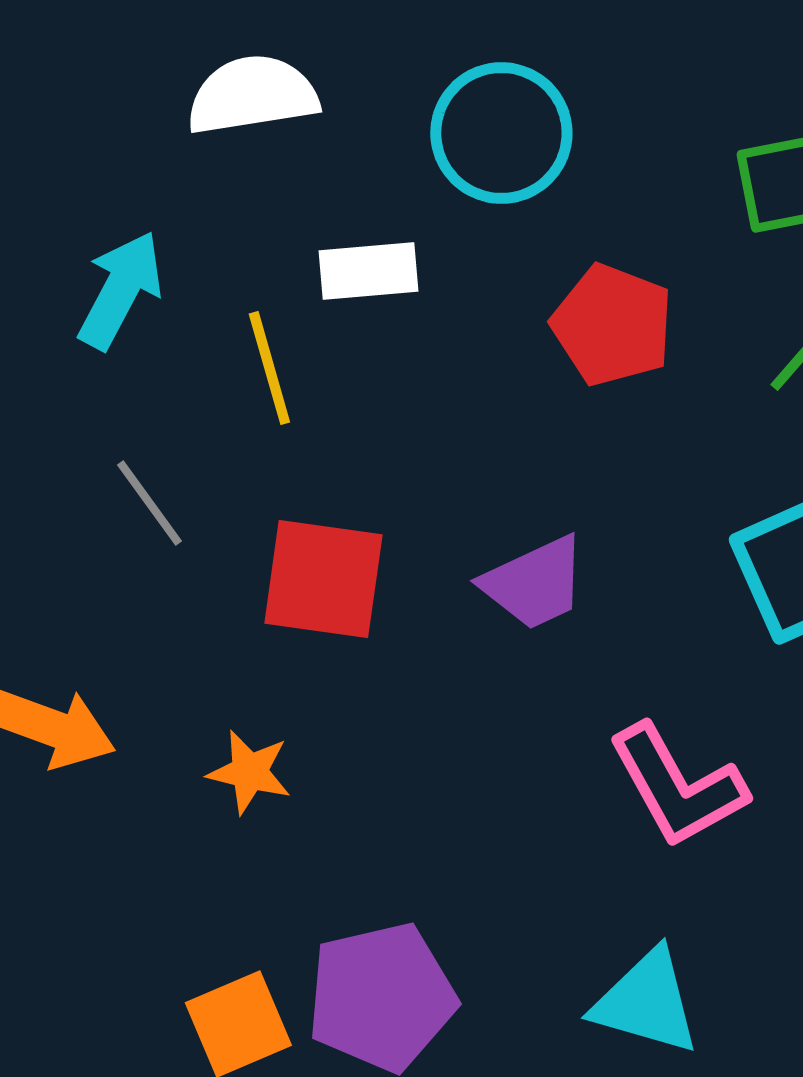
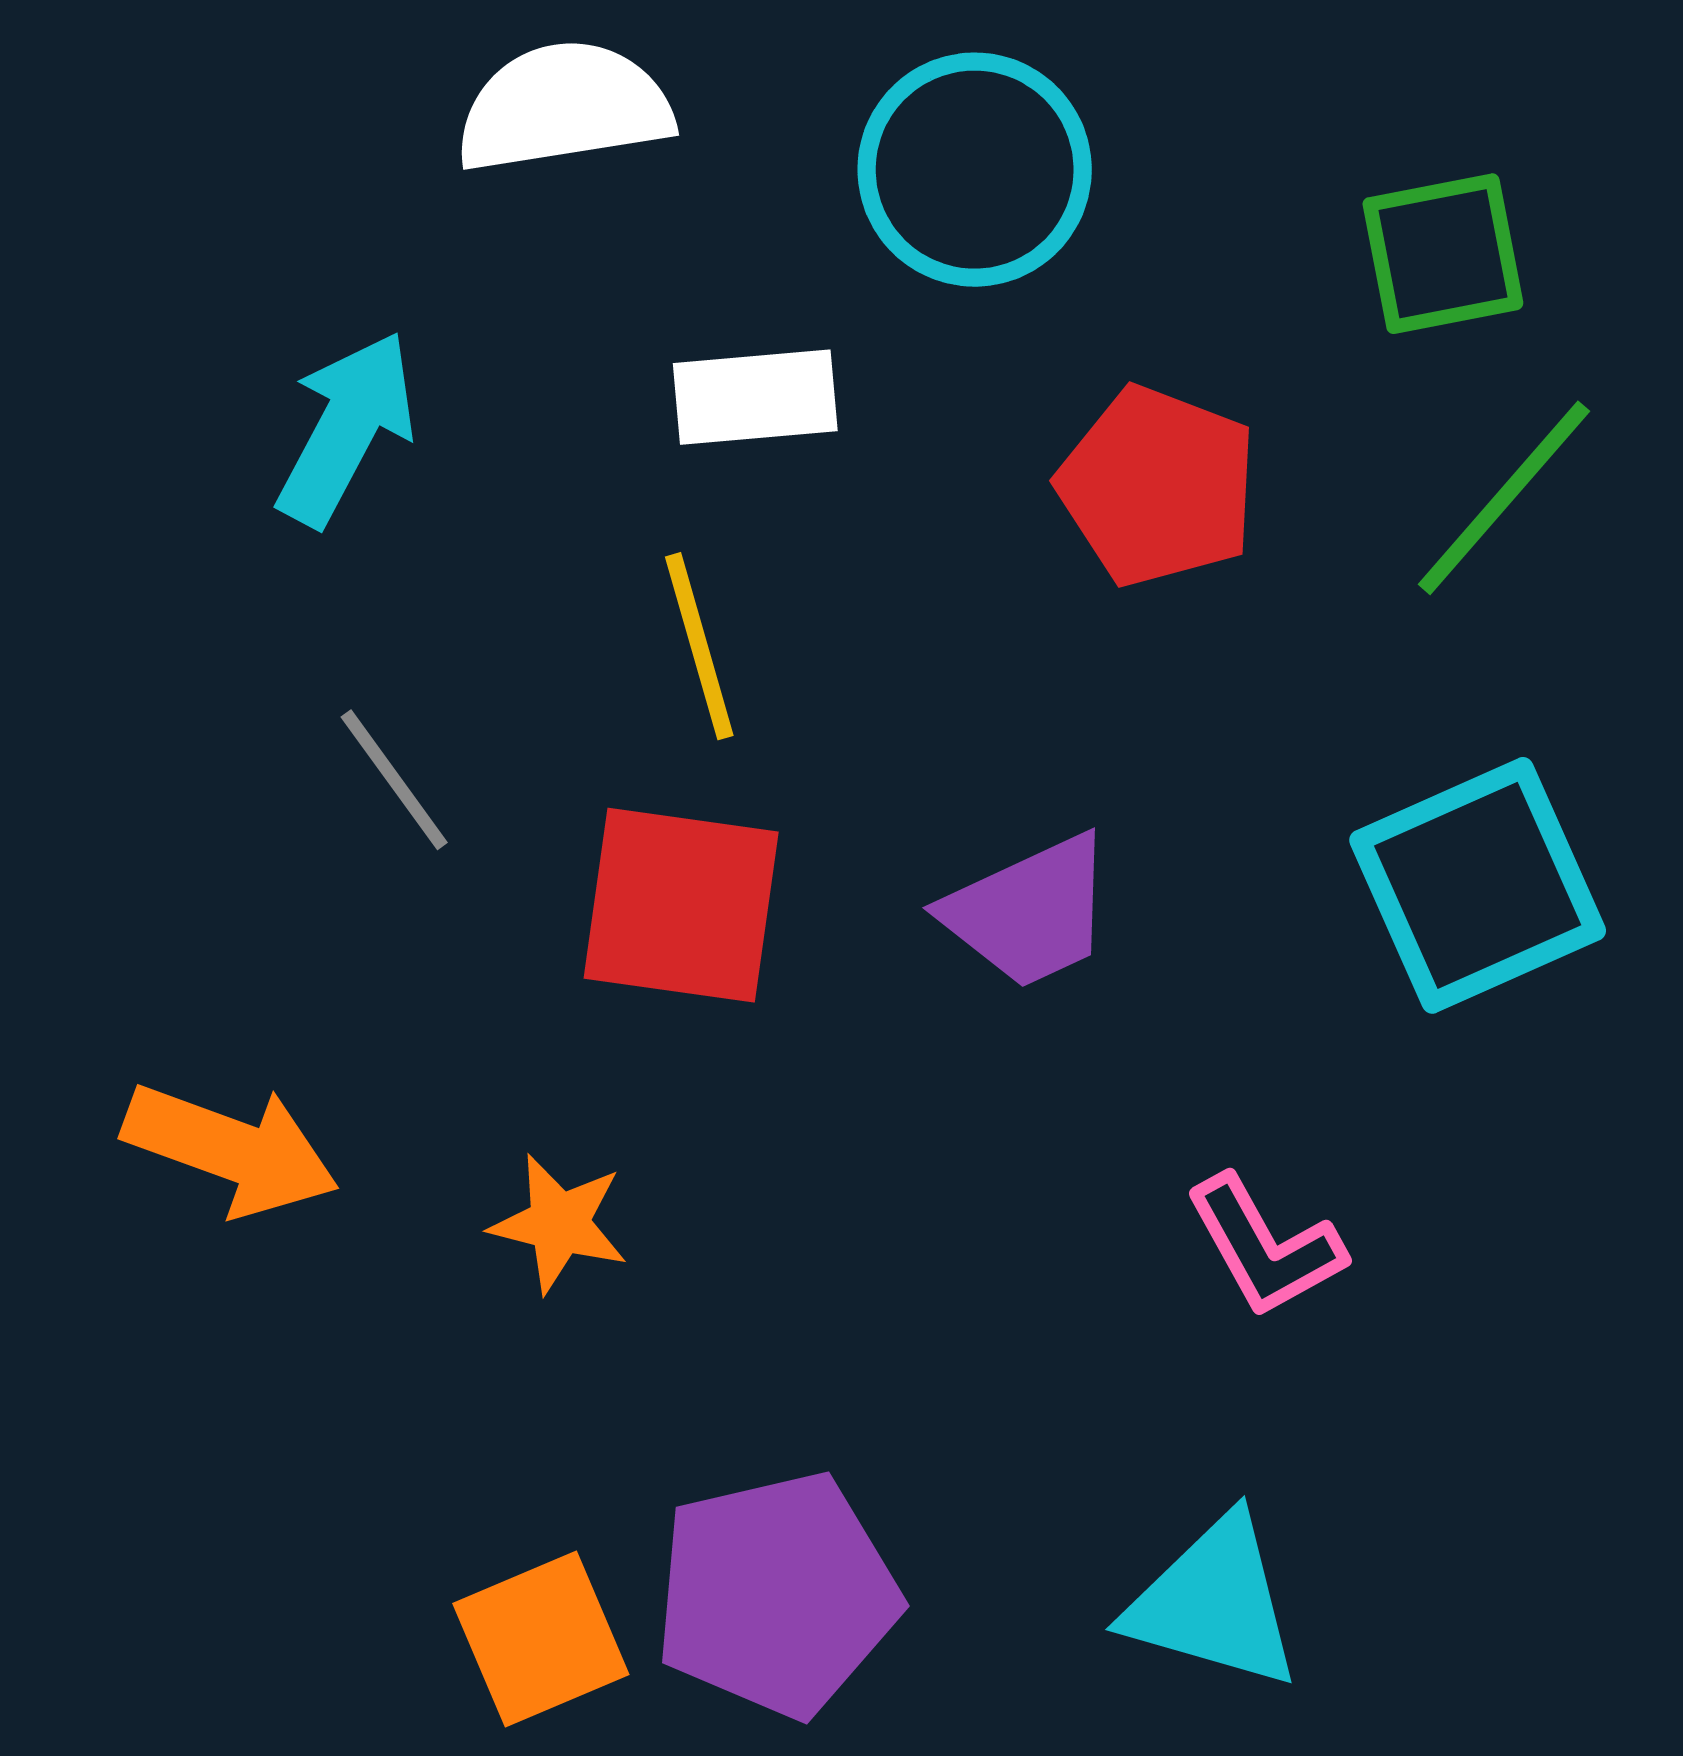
yellow line: (269, 368) -> (699, 646), moved
pink L-shape: (677, 786) -> (1265, 1246), size x0.7

